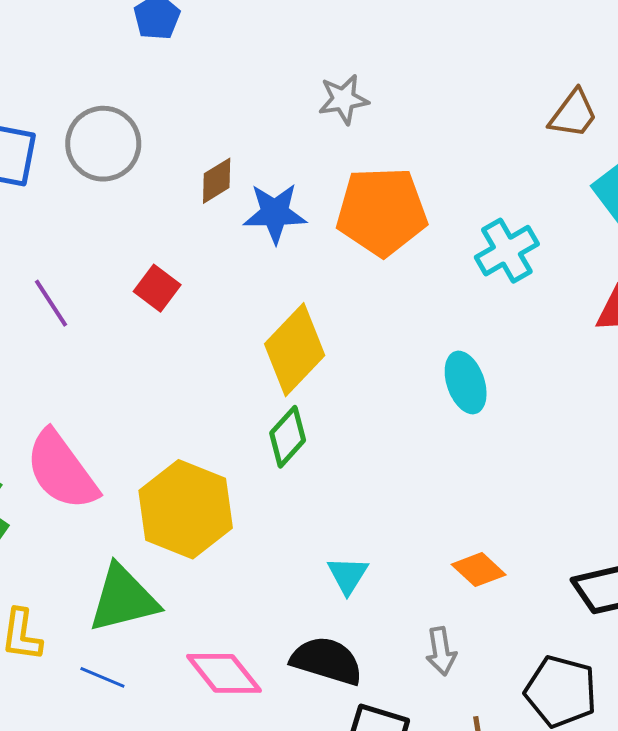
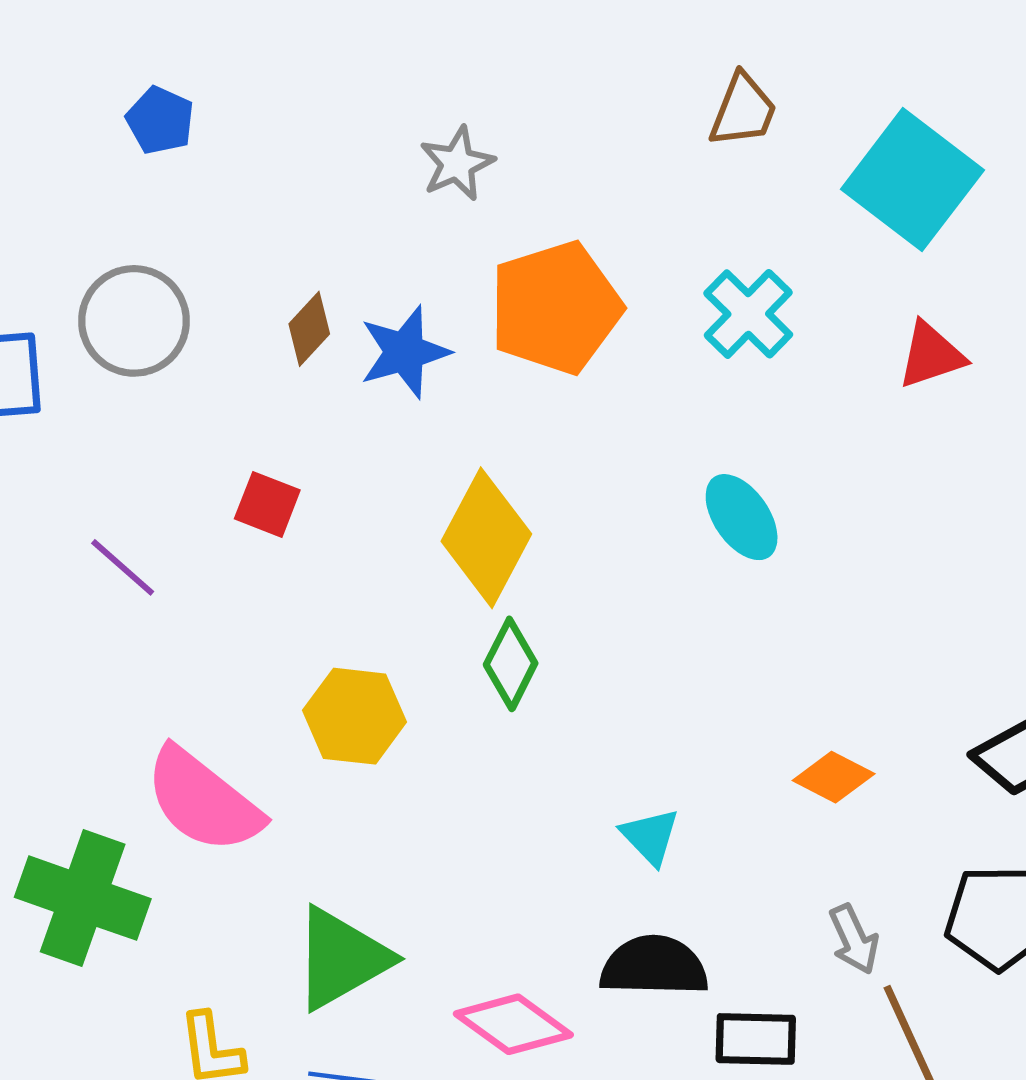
brown trapezoid: (573, 114) -> (743, 110), moved
yellow hexagon: (186, 509) -> (355, 716), moved, size x0.7
gray arrow: (441, 651) -> (854, 939), moved

